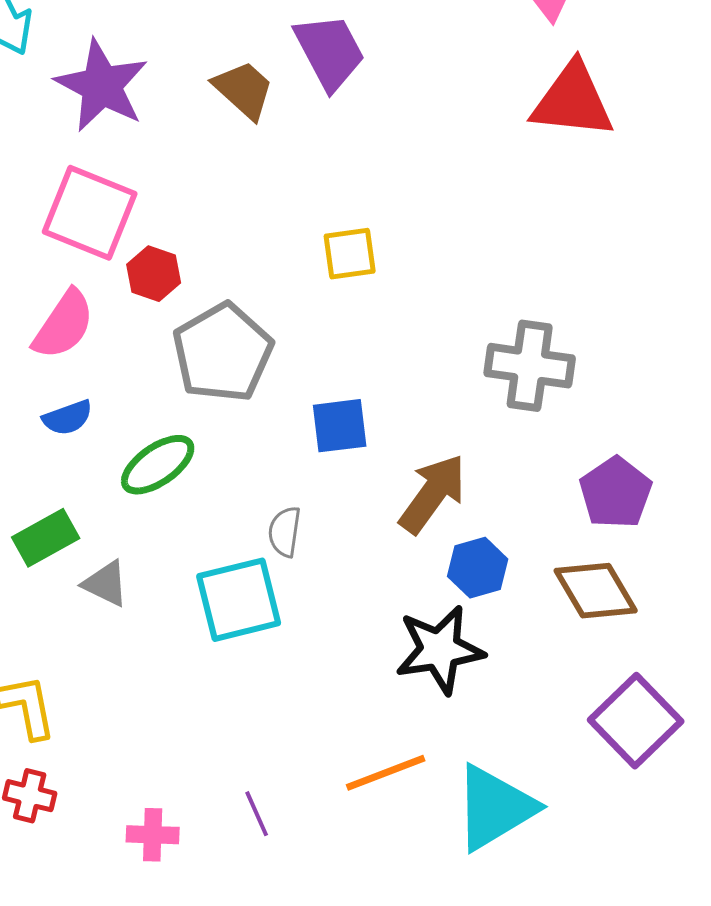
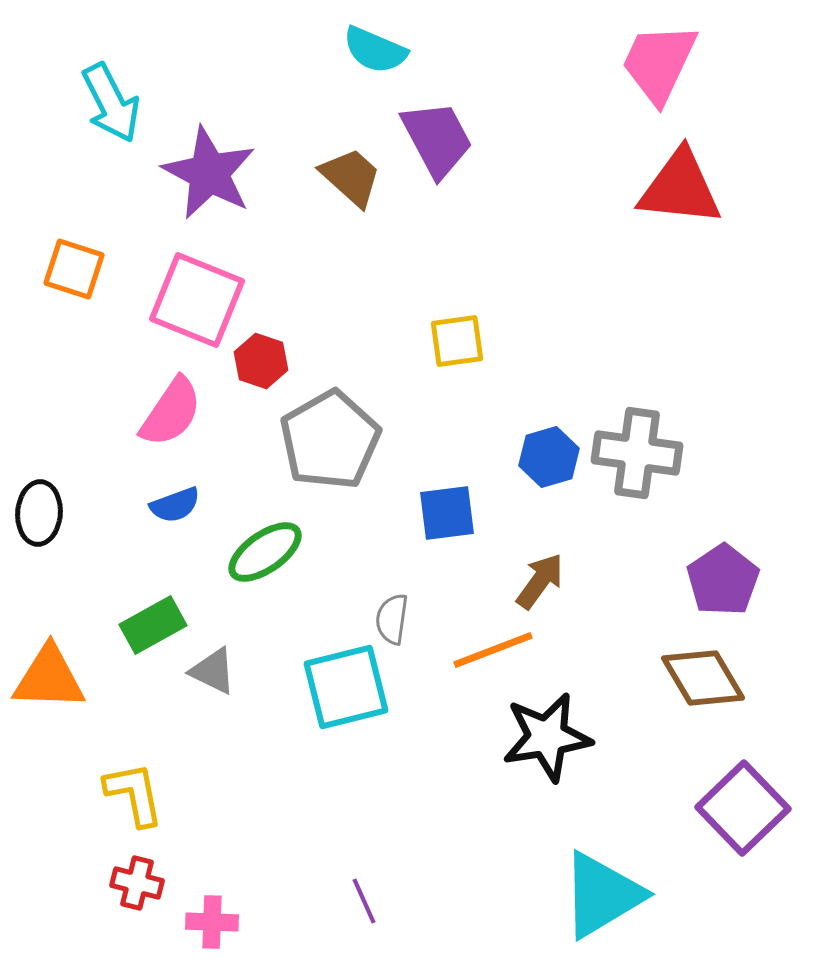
brown arrow: (433, 494) -> (540, 581), size x0.7
blue hexagon: (478, 568) -> (549, 457), moved
orange line: (386, 773) -> (493, 650), moved
pink cross: (153, 835) -> (212, 922), moved

